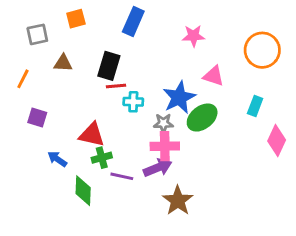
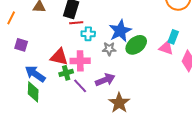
pink triangle: (214, 76) -> (166, 48), moved
pink cross: (165, 146) -> (80, 61), moved
blue arrow: (57, 159) -> (35, 74), size x1.5
purple line: (122, 176) -> (80, 86), turned 35
green diamond: (83, 191) -> (33, 92), moved

